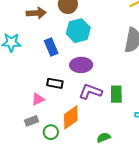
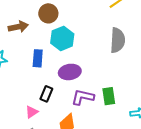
blue rectangle: (51, 47) -> (38, 58), turned 36
black rectangle: (55, 83) -> (46, 94), turned -70

